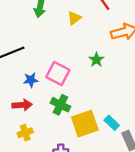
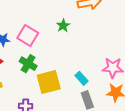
cyan rectangle: (112, 123) -> (81, 78), moved

